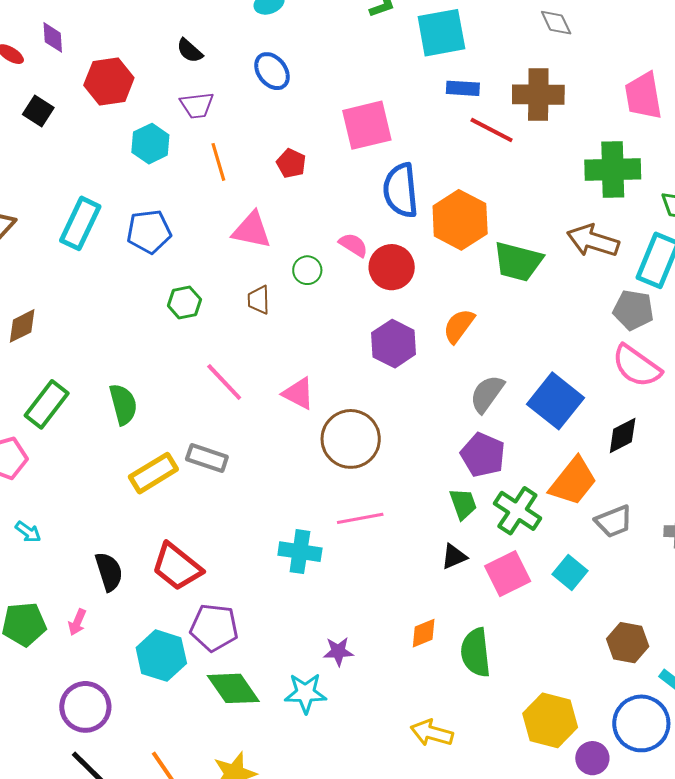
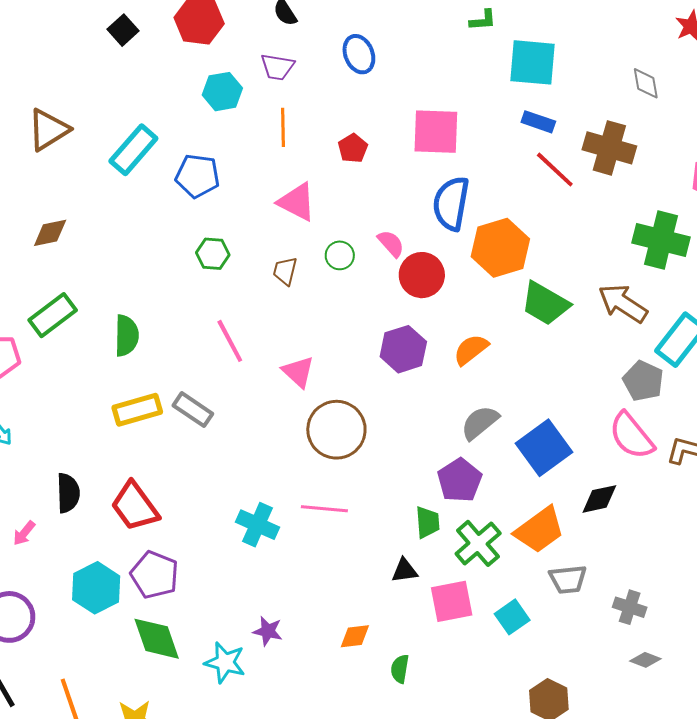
green semicircle: (476, 653) -> (400, 669), size x0.6

